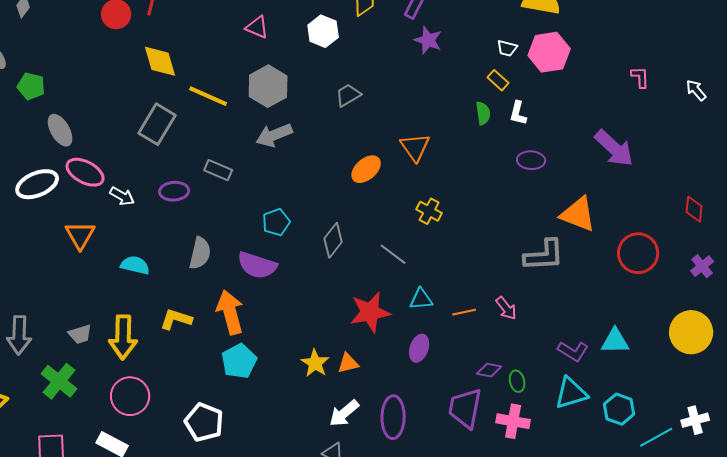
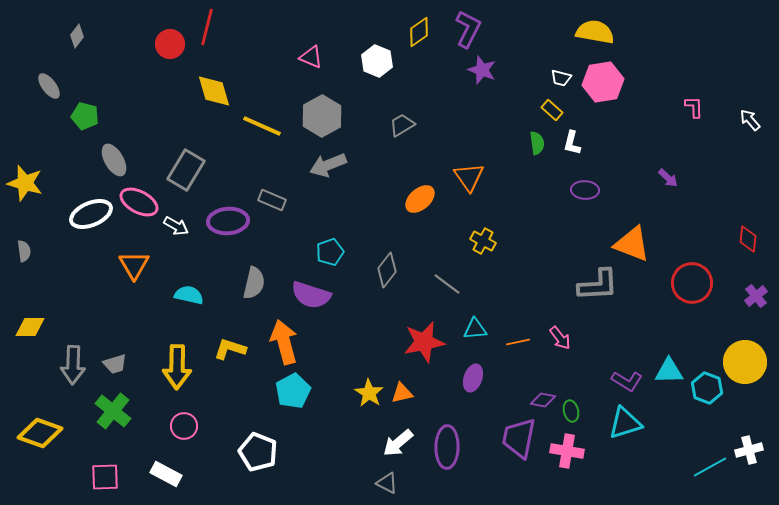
gray rectangle: (157, 124) -> (186, 170), moved
purple arrow: (614, 148) -> (668, 178), size x0.5
purple ellipse: (174, 191) -> (228, 221), size x1.4
gray trapezoid: (80, 334) -> (115, 364), moved
pink circle: (130, 396) -> (184, 426), size x0.7
cyan hexagon: (619, 409) -> (707, 388), moved

